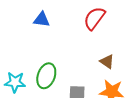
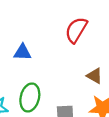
blue triangle: (42, 19) -> (22, 52), moved

